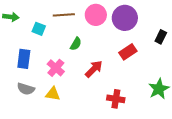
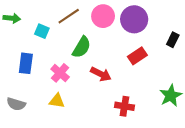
brown line: (64, 15) -> (69, 16), turned -30
green semicircle: (76, 44) -> (82, 47), size x1.5
red arrow: (94, 69) -> (101, 74), turned 72
gray semicircle: (26, 89) -> (16, 104), moved

